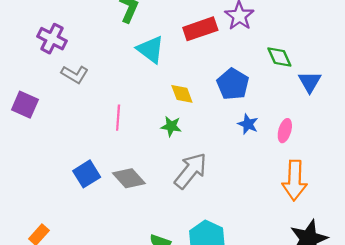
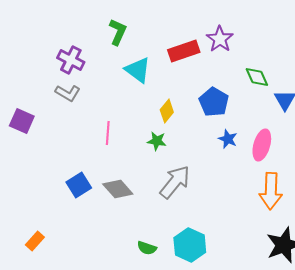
purple cross: (52, 39) -> (71, 60), moved
yellow diamond: (182, 94) -> (167, 111), turned 60
pink ellipse: (285, 131) -> (262, 145), size x1.4

